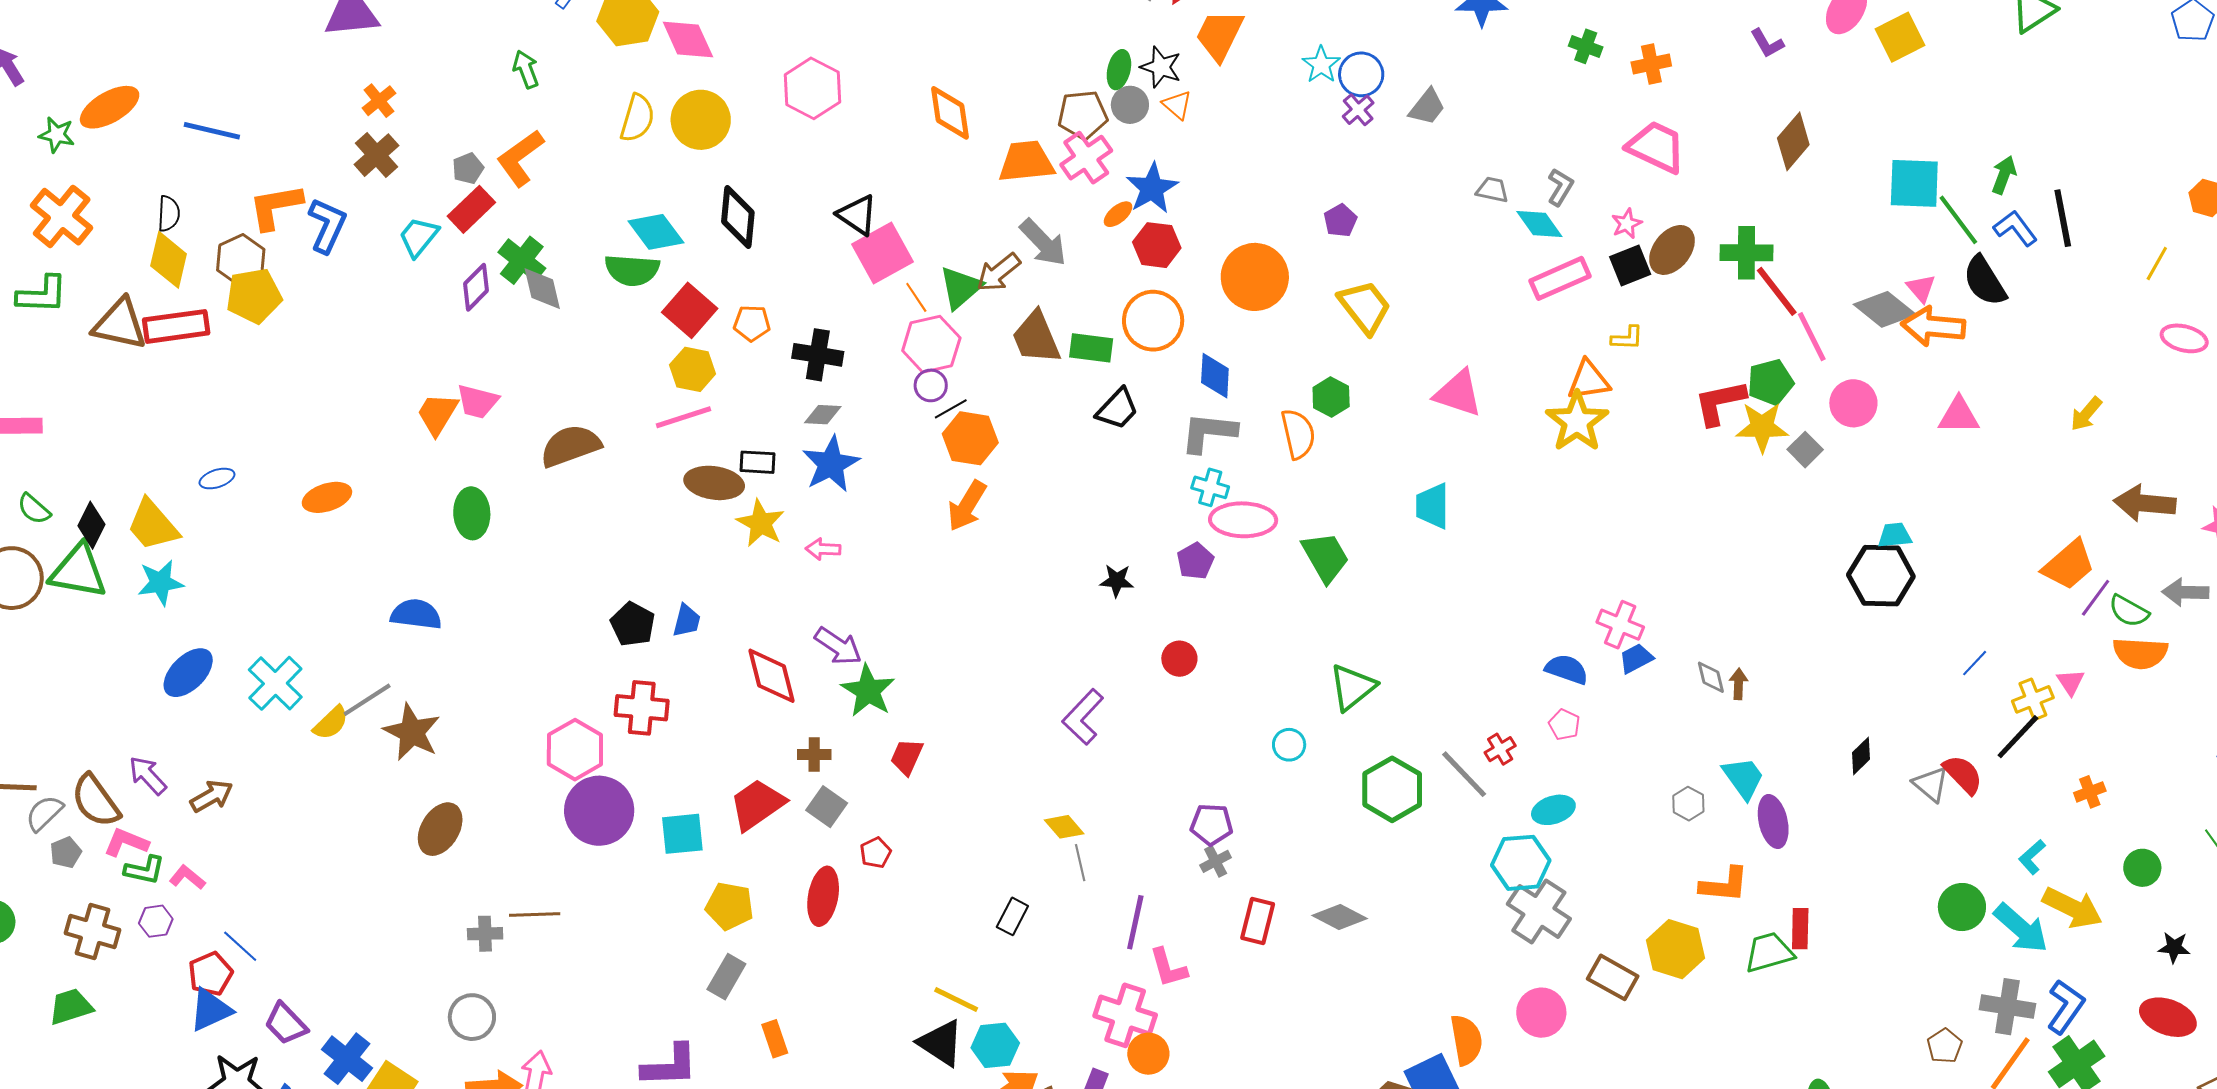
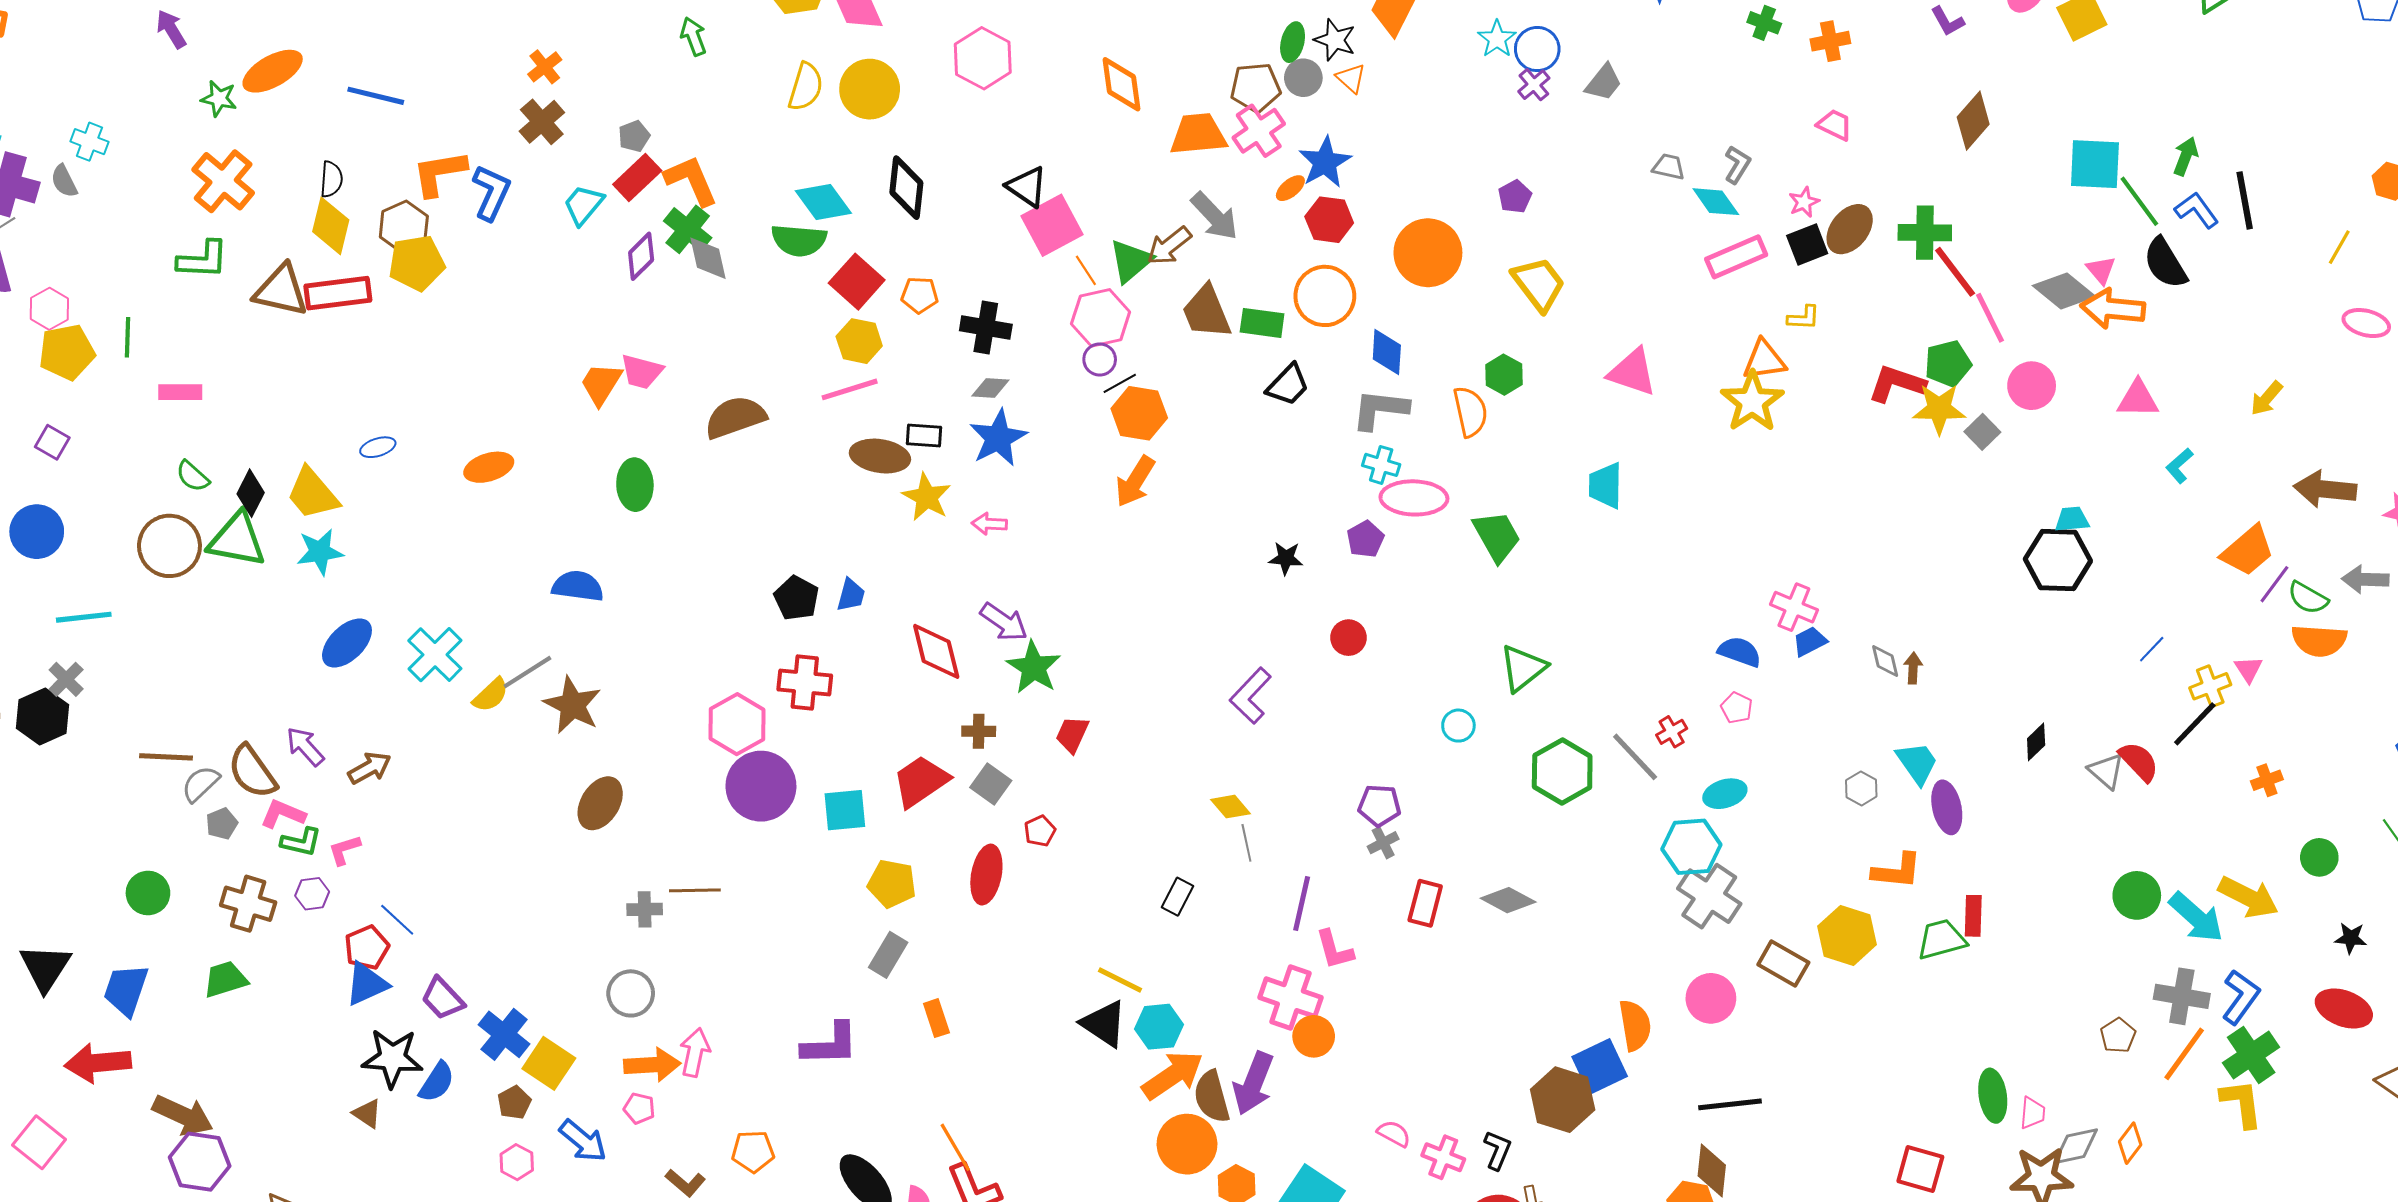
pink trapezoid: (1656, 147) -> (1835, 125), size x0.6
orange L-shape: (520, 158) -> (691, 181), moved, turned 102
red L-shape: (1720, 402) -> (1897, 384), turned 30
cyan L-shape: (2032, 857) -> (2179, 466), moved
pink L-shape: (187, 877) -> (344, 850), turned -57

